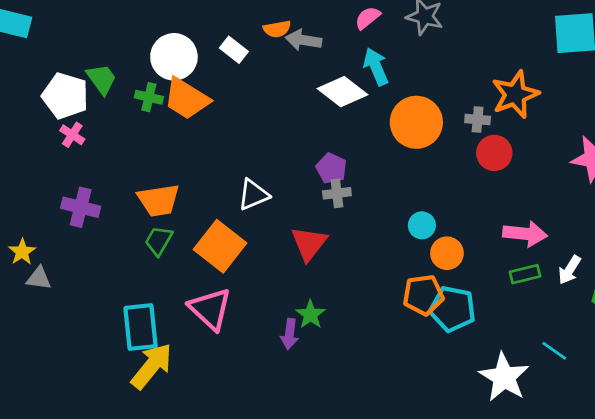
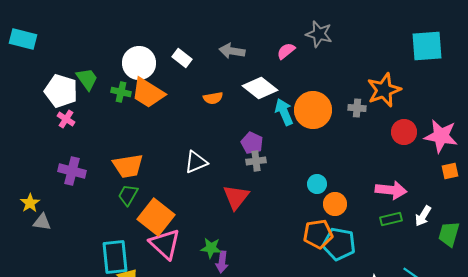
pink semicircle: (368, 18) -> (286, 51), moved
orange semicircle: (277, 29) -> (213, 98), moved
cyan arrow: (376, 67) -> (284, 112), moved
red circle: (494, 153) -> (404, 132), moved
orange square: (220, 246) -> (156, 217), moved
green star: (310, 314) -> (211, 248), moved, turned -30

